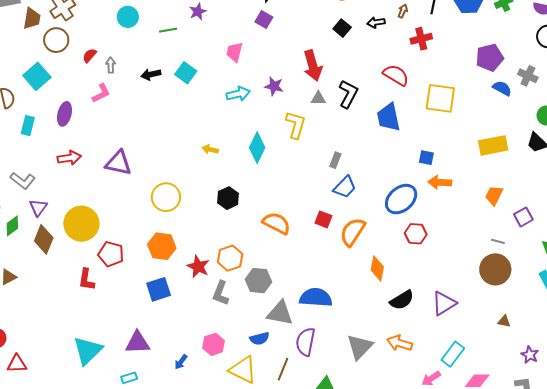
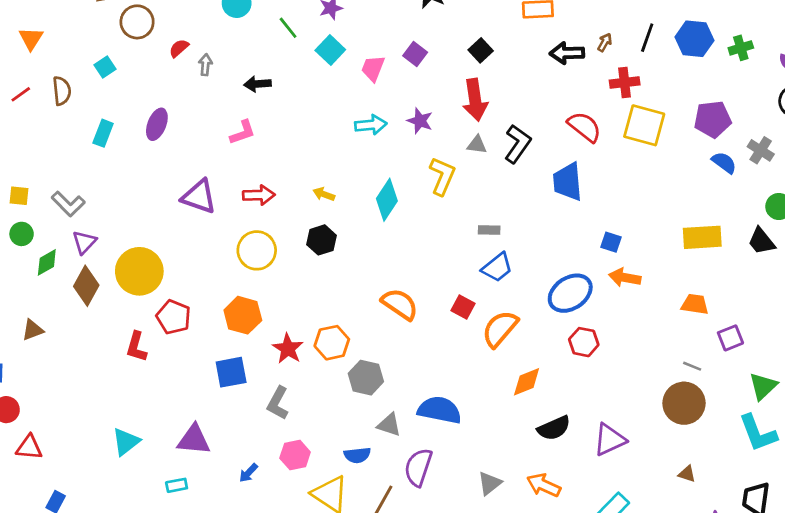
purple square: (264, 19) -> (415, 54), moved
black arrow: (376, 22) -> (567, 53), size x1.4
black square: (342, 28) -> (481, 50), moved
green line: (168, 30) -> (288, 28), turned 54
cyan square: (186, 73) -> (330, 50), moved
cyan square: (37, 76) -> (105, 67), size x0.6
pink L-shape: (101, 93) -> (243, 132), moved
yellow square: (440, 98) -> (644, 125), moved
purple ellipse: (65, 114) -> (157, 124), moved
cyan rectangle: (28, 126) -> (103, 133), moved
red arrow: (69, 158) -> (259, 195), moved
gray rectangle: (335, 160) -> (489, 230), turned 63
orange trapezoid: (494, 195) -> (695, 304), turned 65
black hexagon: (228, 198) -> (322, 240), moved
orange diamond: (377, 268) -> (527, 382), turned 50
gray L-shape: (221, 293) -> (278, 403), moved
gray triangle: (280, 313) -> (389, 425), size x0.7
gray triangle: (360, 347) -> (490, 483), size x0.7
cyan triangle: (88, 351) -> (126, 442), size x0.7

